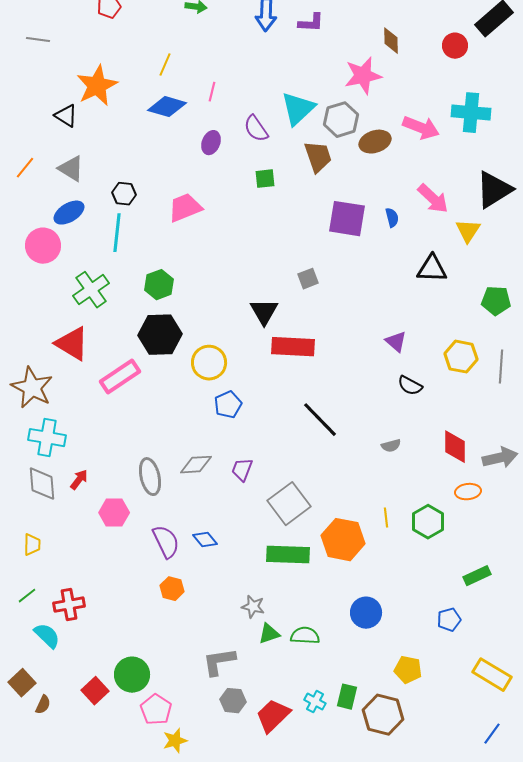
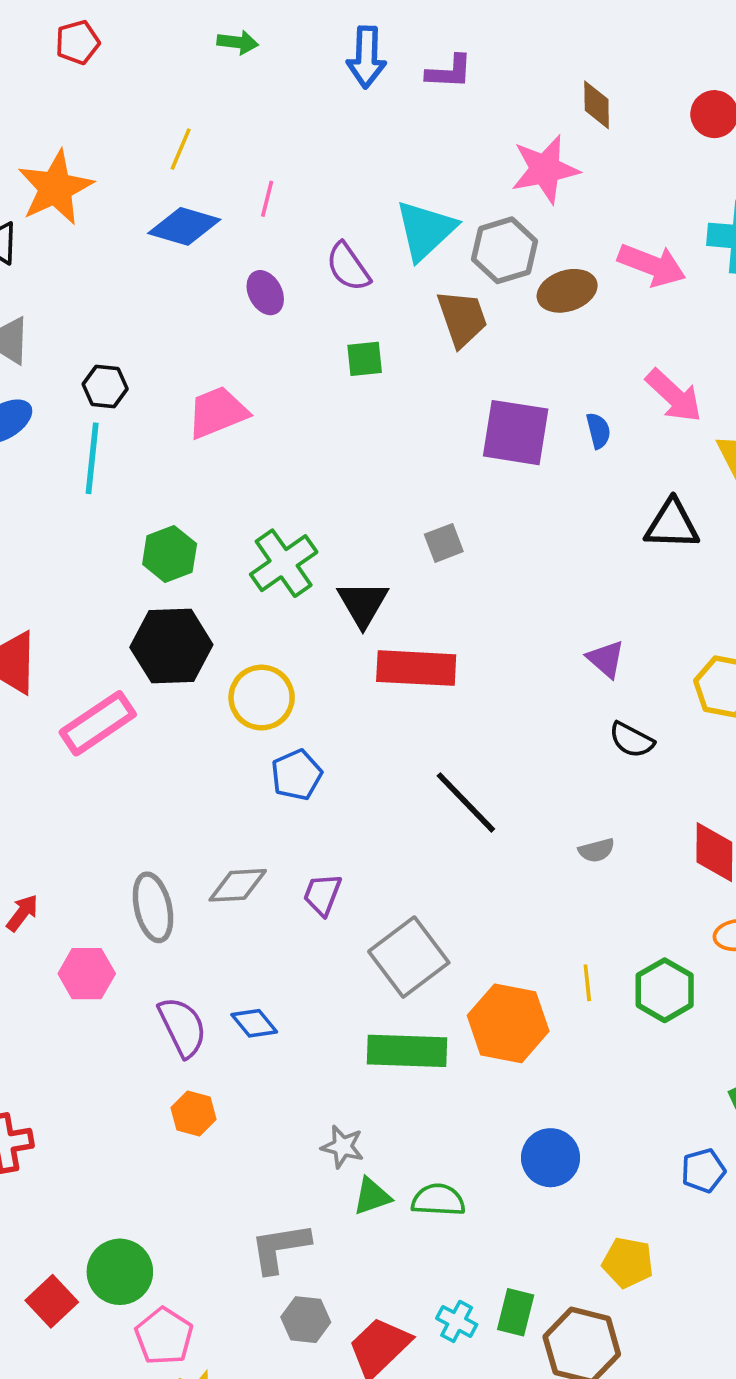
purple ellipse: (211, 143) -> (265, 293), turned -50
green cross: (91, 290) -> (284, 563), moved

